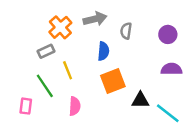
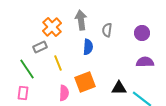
gray arrow: (95, 19) -> (81, 20), turned -84
orange square: (113, 81) -> (85, 82), moved
green line: (45, 86) -> (27, 69), moved

